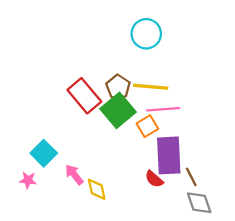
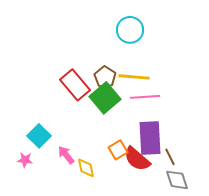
orange square: (147, 126) -> (118, 150), moved
red semicircle: (154, 179) -> (137, 159), size x1.6

